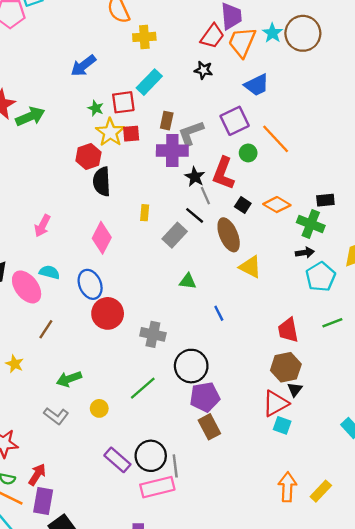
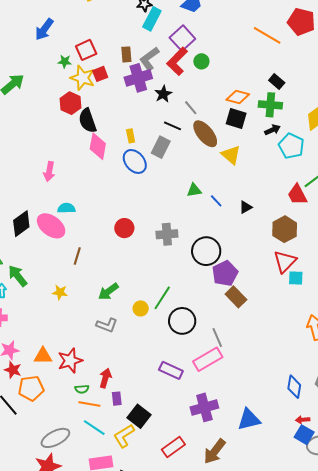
cyan rectangle: (149, 82) -> (152, 19), moved
orange line: (276, 139) -> (267, 35), moved
red L-shape: (223, 173) -> (177, 61), moved, turned 40
black star: (195, 177) -> (163, 94), turned 30
gray line: (205, 196) -> (191, 108), moved
black rectangle: (325, 200) -> (277, 82), turned 63
black square: (243, 205) -> (236, 119), moved, size x1.5
pink diamond: (102, 238) -> (98, 146), moved
yellow triangle: (250, 267) -> (231, 155), turned 30
green triangle: (188, 281) -> (194, 190), moved
blue ellipse: (90, 284) -> (135, 161), moved
red circle: (108, 313) -> (124, 228), size x0.7
red trapezoid: (288, 330) -> (297, 195), moved
green line: (143, 388) -> (162, 298), moved
black triangle: (295, 389) -> (246, 207), moved, turned 40
black circle: (151, 456) -> (182, 321), moved
purple rectangle: (117, 460) -> (171, 370), moved
purple rectangle: (43, 501) -> (117, 399), size x0.6

